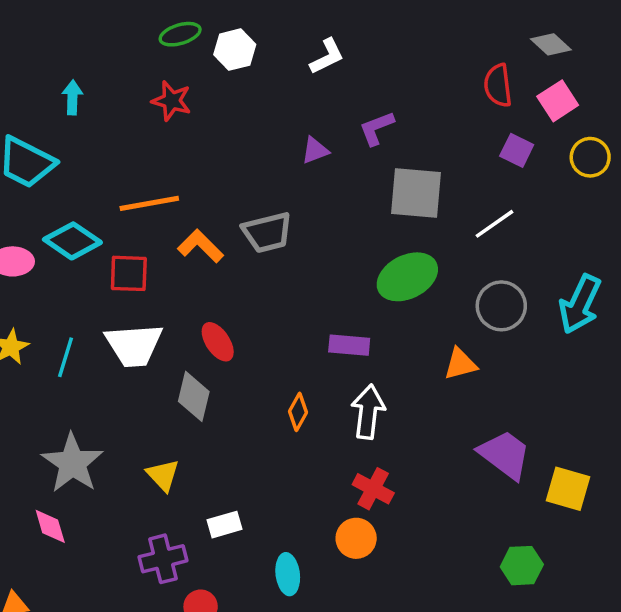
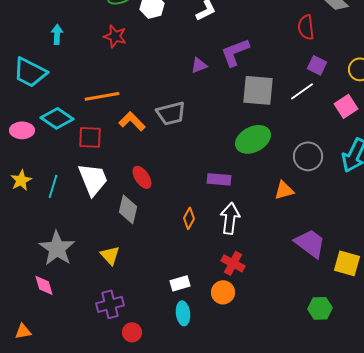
pink square: (558, 101) -> (346, 106), moved
purple L-shape: (377, 128) -> (235, 52), size x1.4
white line: (494, 224) -> (302, 91), moved
white trapezoid: (134, 345) -> (93, 179), turned -108
white rectangle: (224, 525) -> (180, 283), moved

